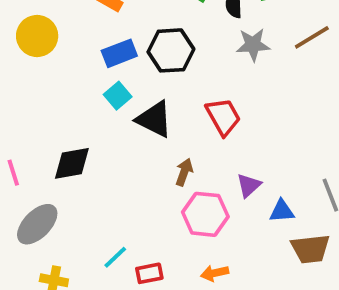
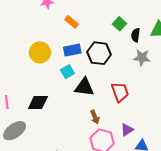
yellow circle: (37, 36) -> (40, 52), moved
black triangle: (154, 119) -> (84, 87), turned -30
brown arrow: (184, 172) -> (95, 117), turned 128

